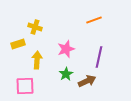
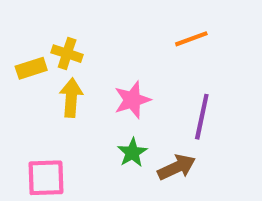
yellow rectangle: (18, 44) -> (31, 68), moved
yellow arrow: (37, 60) -> (71, 98), moved

